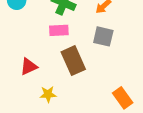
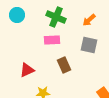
brown rectangle: (73, 61) -> (64, 65), size x0.7

